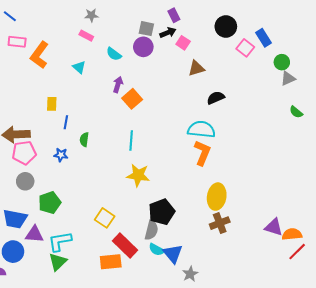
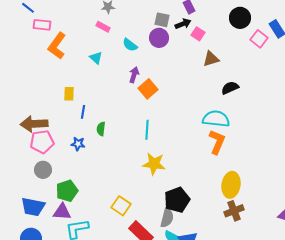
pink rectangle: (17, 42) -> (42, 25), moved
purple triangle: (34, 234) -> (62, 212), moved

